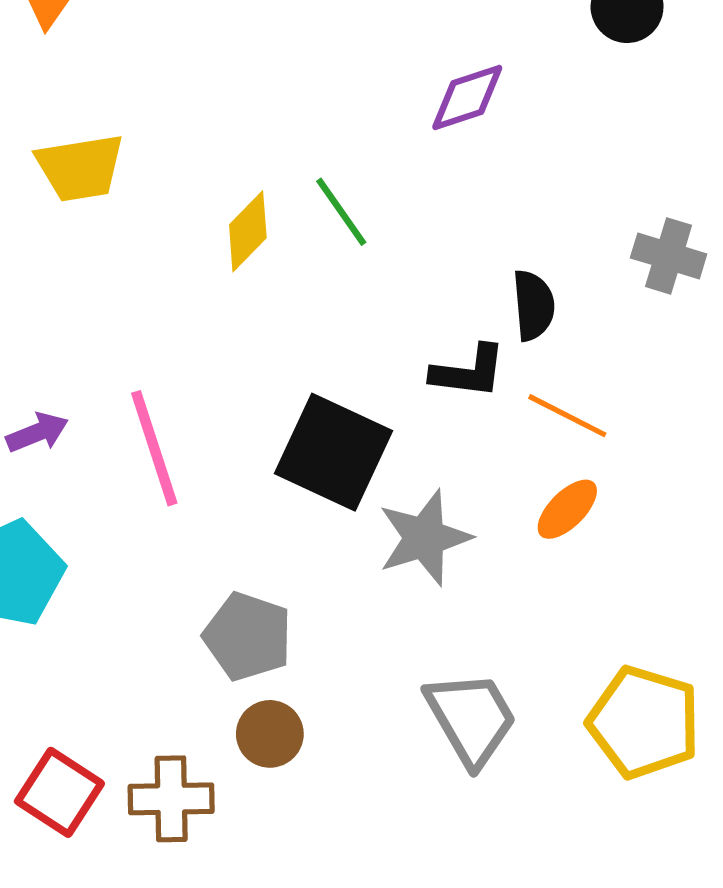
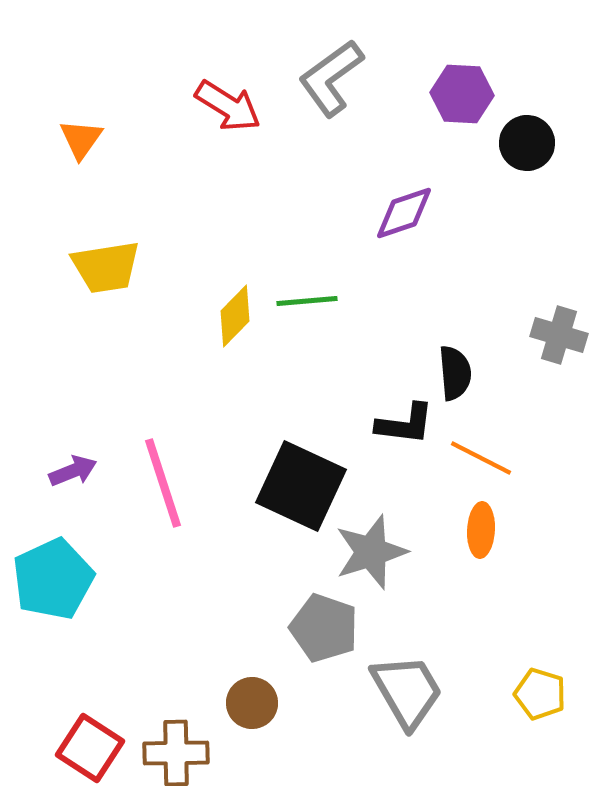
green line: (341, 212) -> (307, 301), turned -60
orange ellipse: (567, 509) -> (481, 530), turned -42
gray pentagon: (248, 637) -> (324, 628), moved
yellow pentagon: (644, 722) -> (540, 694), size x0.6

